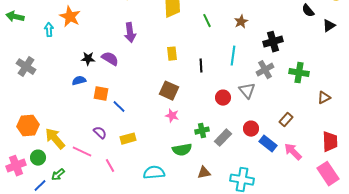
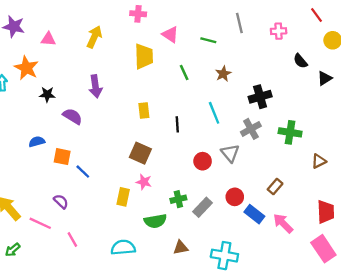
cyan line: (233, 56) -> (214, 113), turned -30
black star: (88, 59) -> (47, 94), moved
yellow rectangle: (128, 139) -> (123, 197), moved, turned -63

